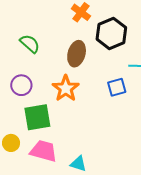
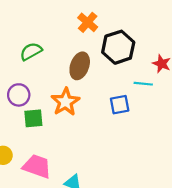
green semicircle: (30, 44) -> (31, 51), turned -75
green square: (37, 117) -> (33, 118), moved, size x0.7

